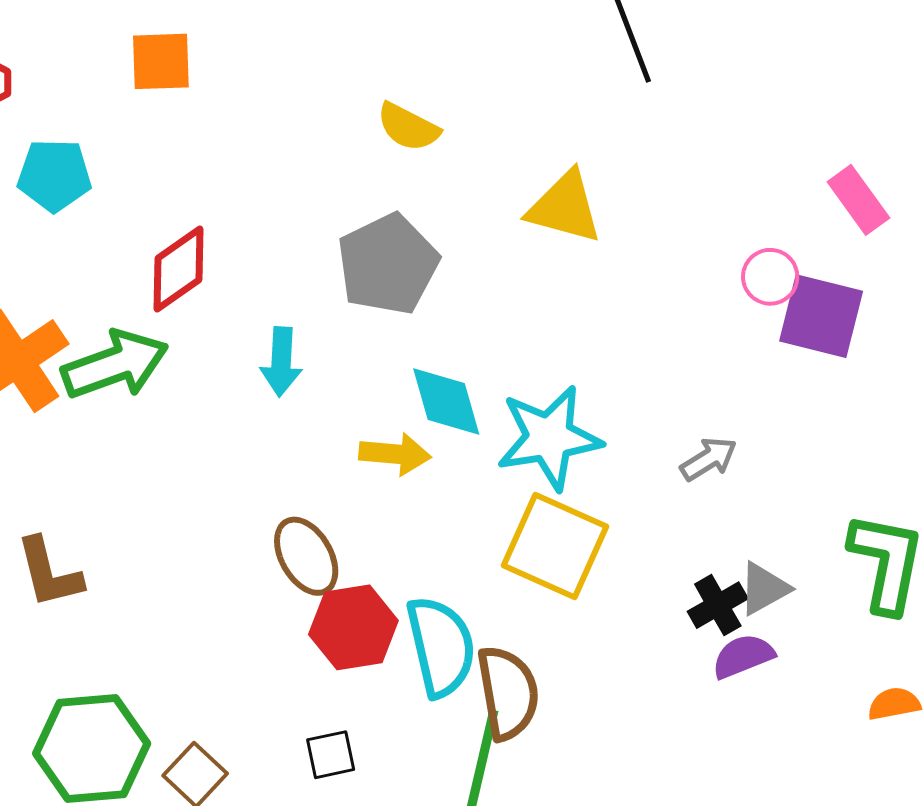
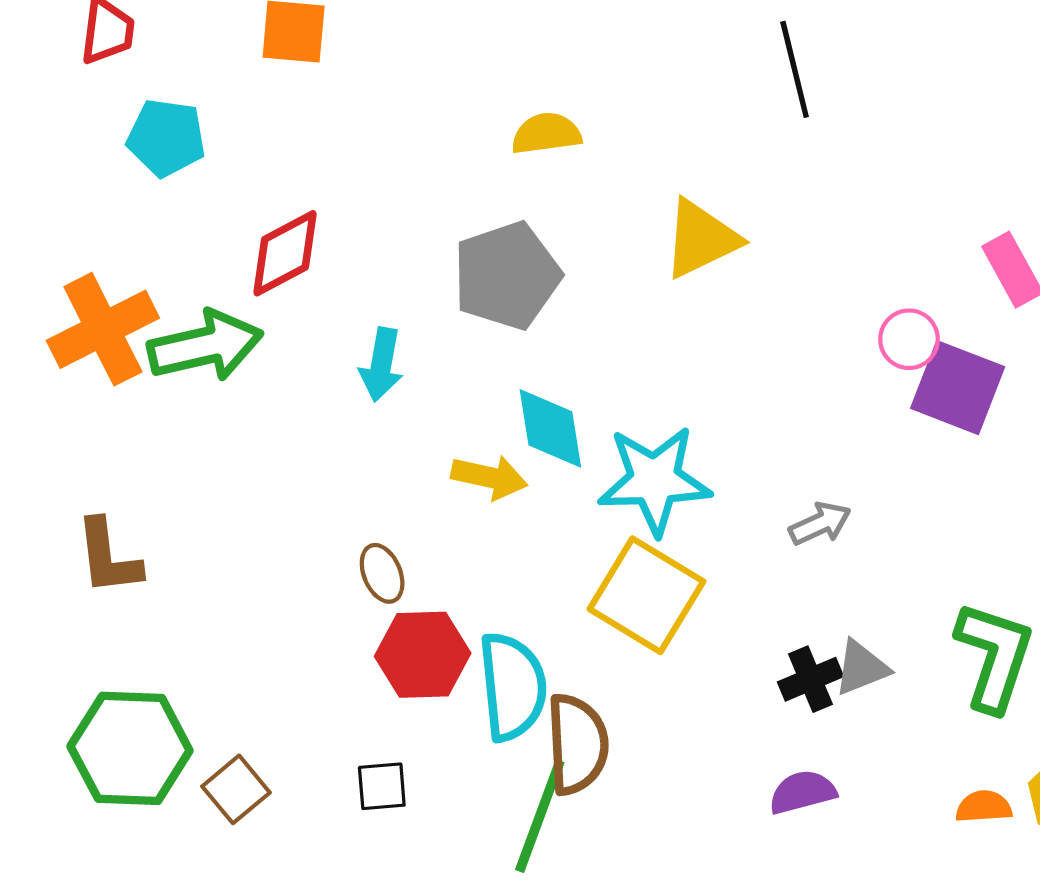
yellow semicircle: (408, 127) -> (546, 133), turned 138
yellow triangle: (565, 207) -> (701, 239), turned -48
brown ellipse: (306, 556) -> (382, 573), size x0.7
purple semicircle: (743, 656) -> (802, 792), moved

